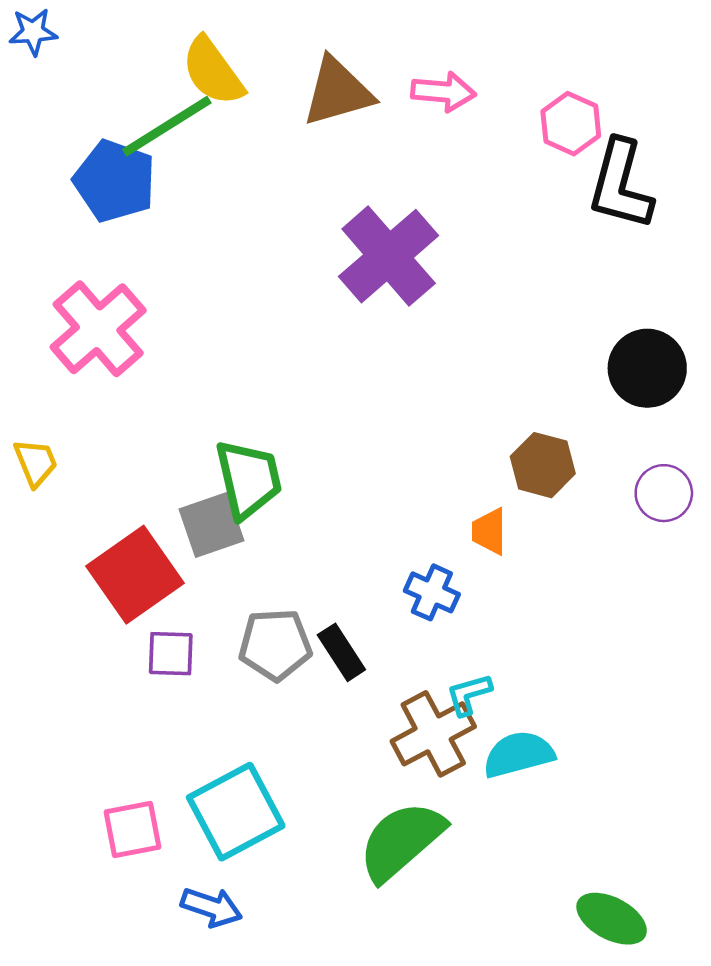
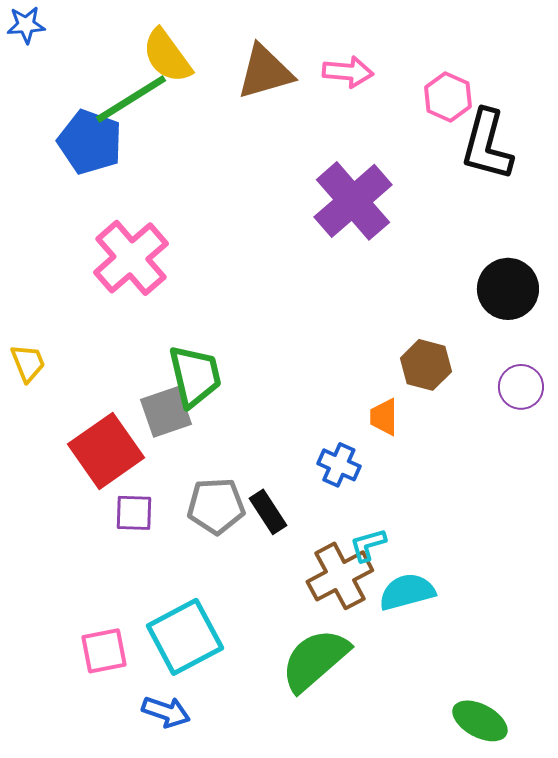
purple cross: (389, 256) -> (353, 201), moved
pink cross: (98, 329) -> (131, 258), moved

